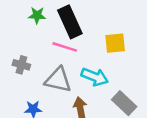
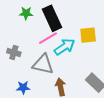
pink line: (65, 47) -> (48, 38), turned -48
cyan arrow: (95, 77) -> (65, 47), moved, turned -55

